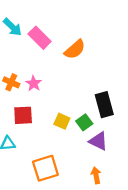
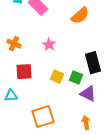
orange semicircle: (75, 49) -> (80, 16), moved
pink star: (34, 84) -> (49, 45), moved
green square: (84, 122) -> (76, 78), turned -32

